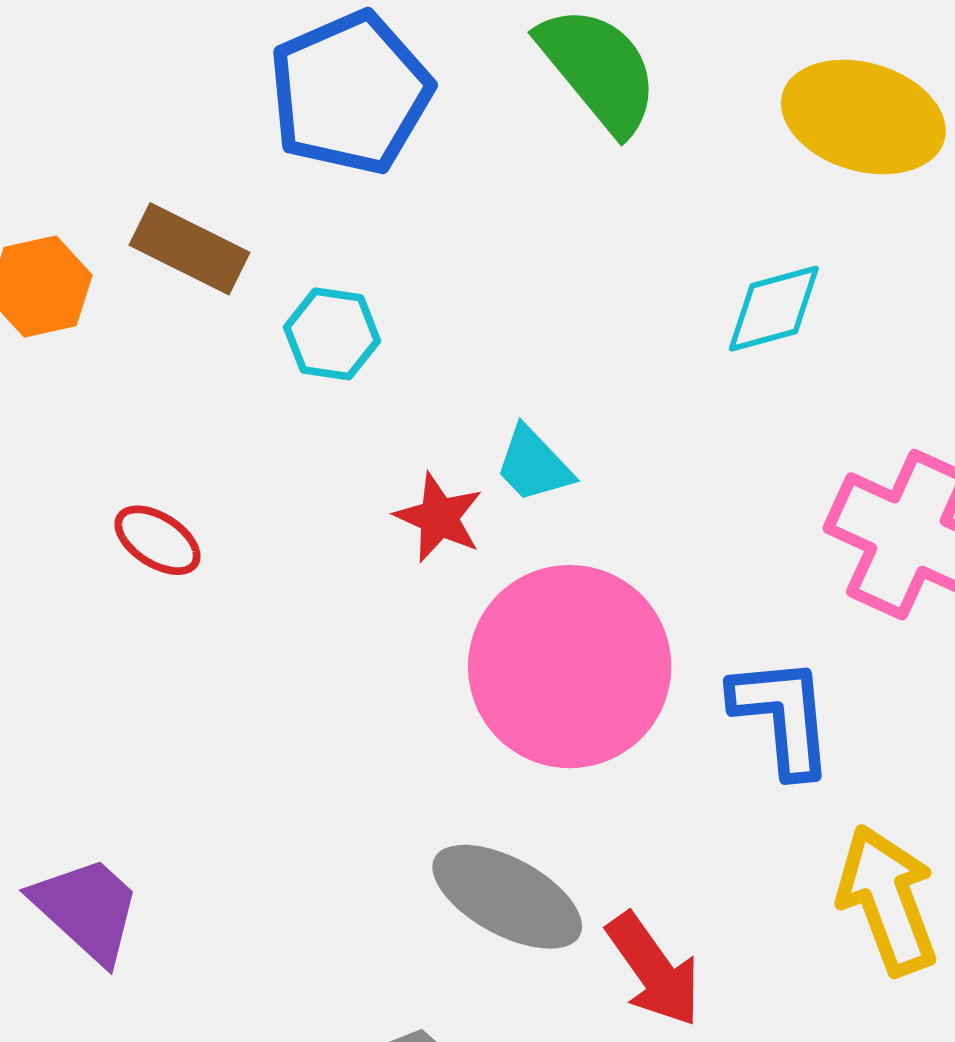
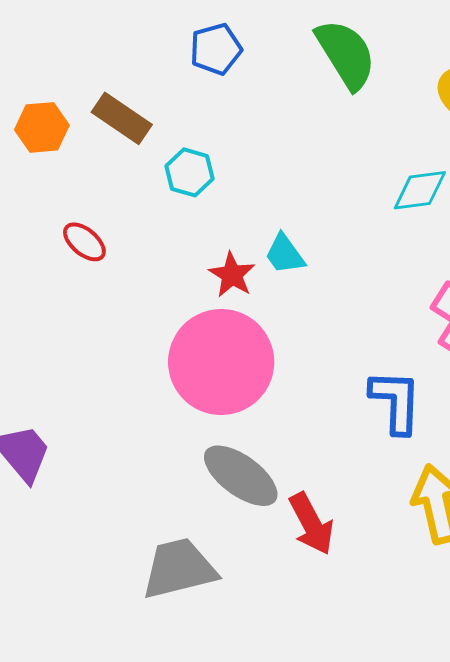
blue pentagon: (350, 93) -> (216, 49), size x0.6
red ellipse: (157, 540) -> (84, 242), moved
pink circle: (570, 667) -> (221, 362), moved

